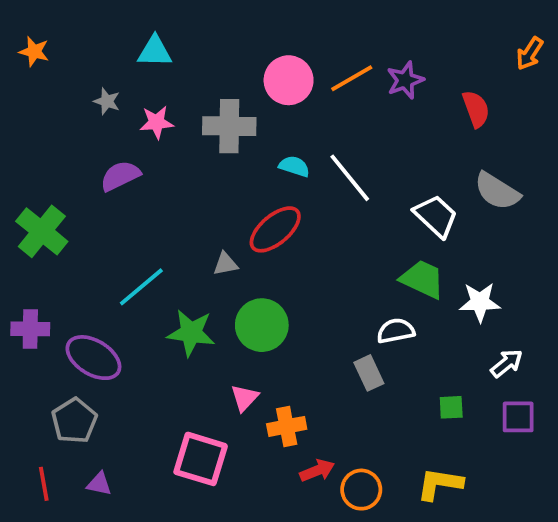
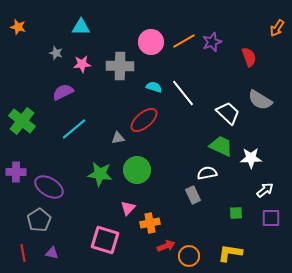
cyan line: (141, 287) -> (74, 129), moved

